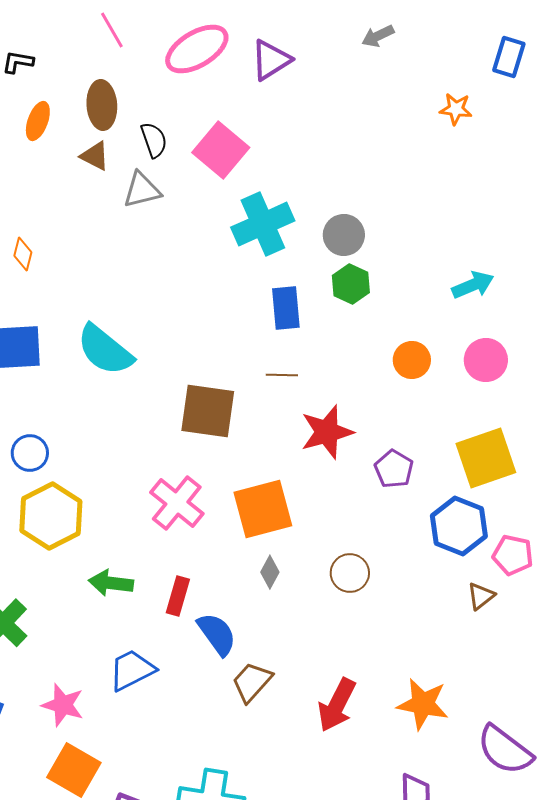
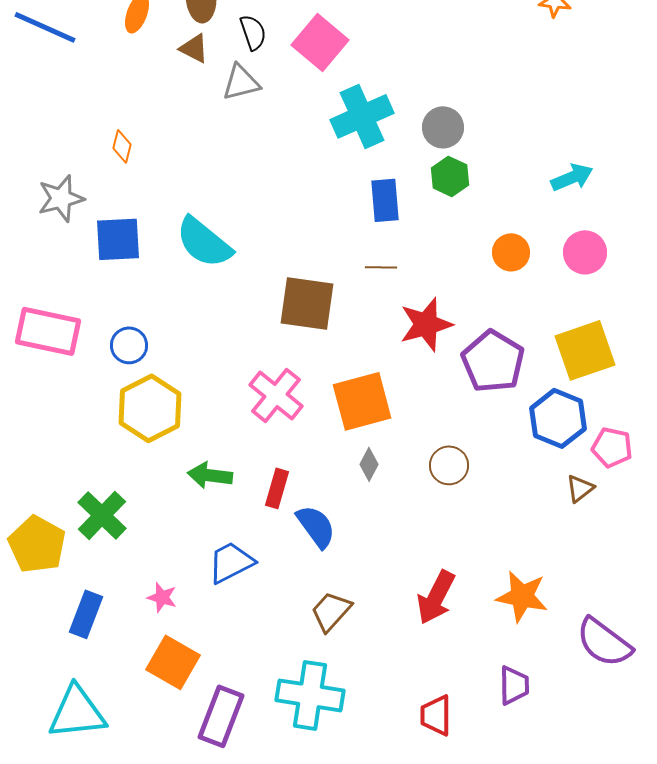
purple pentagon: (394, 469) -> (493, 361), size x1.6
brown trapezoid: (252, 682) -> (331, 611), moved
pink star: (63, 705) -> (162, 597), size x0.7

